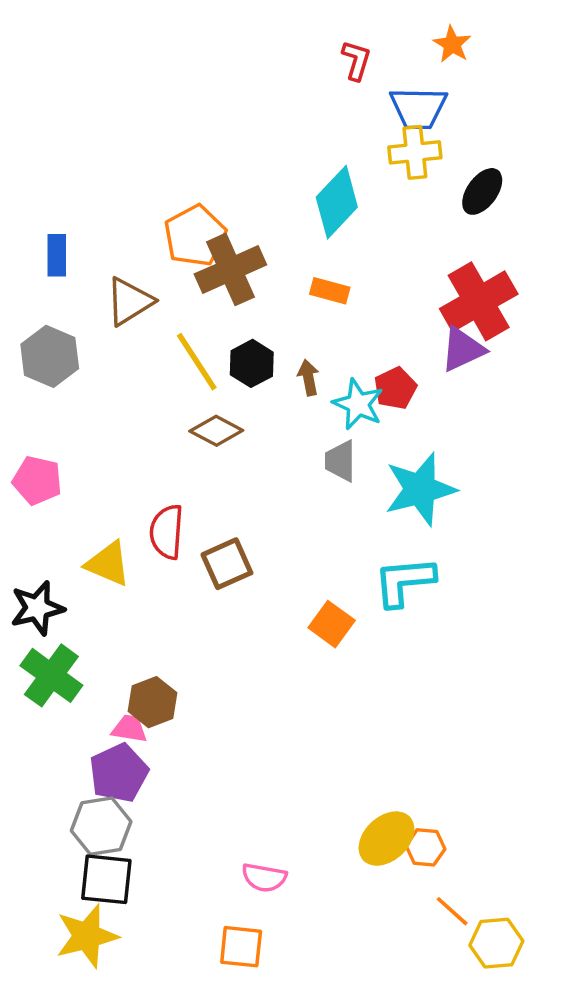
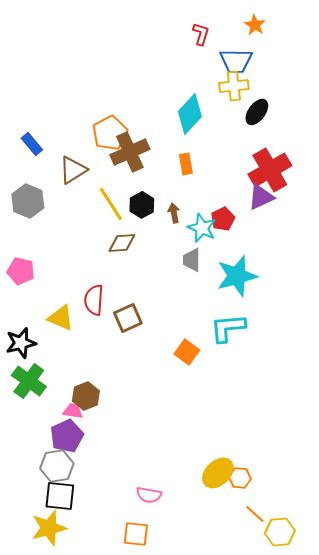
black ellipse: (482, 191) -> (257, 112), moved
blue rectangle: (57, 255) -> (32, 144), turned -40
orange rectangle: (330, 291) -> (186, 164), turned 65
brown diamond: (216, 431) -> (122, 243), turned -32

